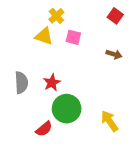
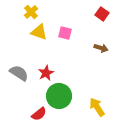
yellow cross: (56, 16) -> (31, 12), moved
gray semicircle: (21, 83) -> (19, 73), turned -54

